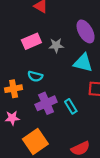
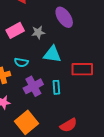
cyan triangle: (83, 63) -> (52, 54), moved
cyan rectangle: (71, 106) -> (56, 87), turned 32

